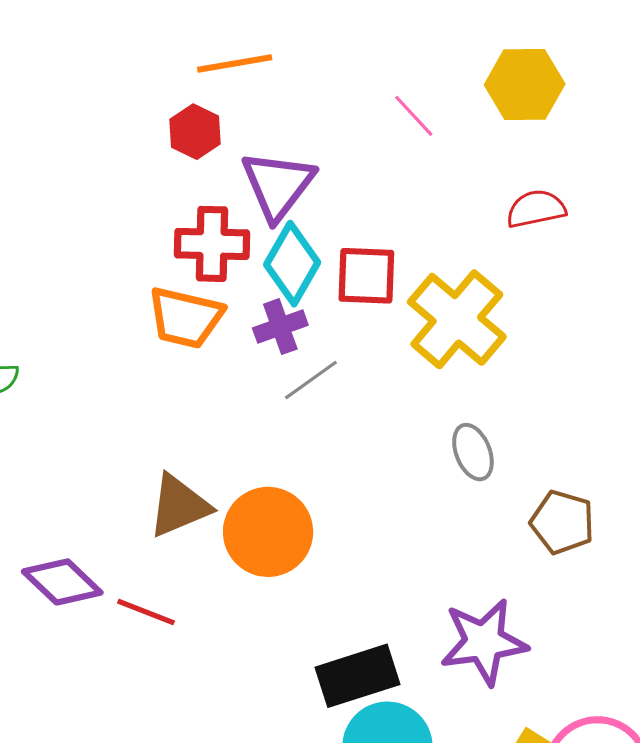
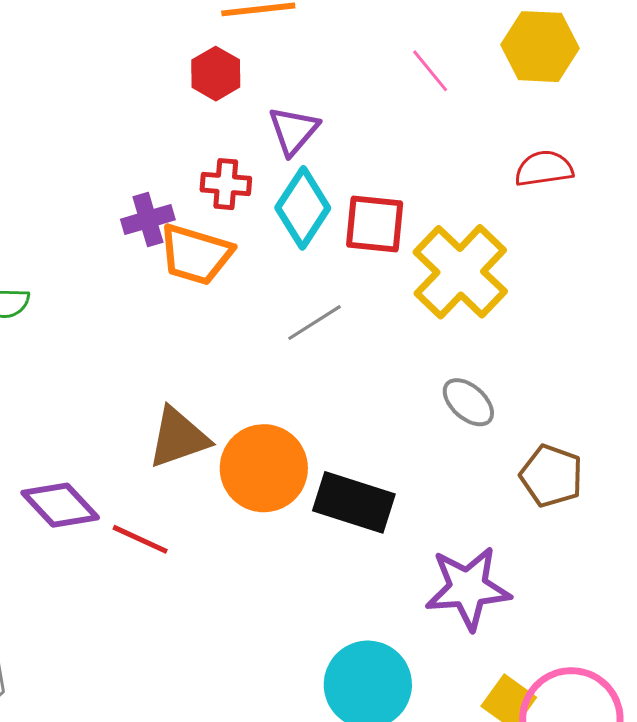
purple triangle: (278, 185) -> (293, 131), size x0.7
red cross: (212, 244) -> (226, 184), size x0.7
purple cross: (280, 327) -> (148, 219), moved
gray ellipse: (473, 452) -> (468, 402), turned -30
black rectangle: (357, 676) -> (354, 502), moved, turned 32

